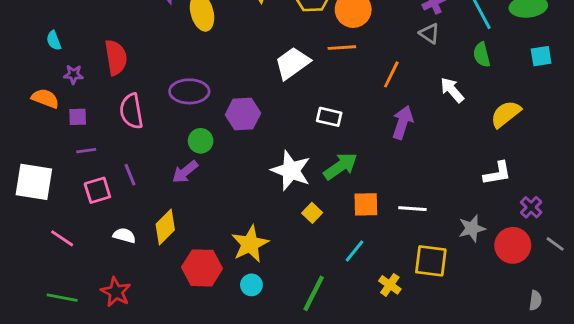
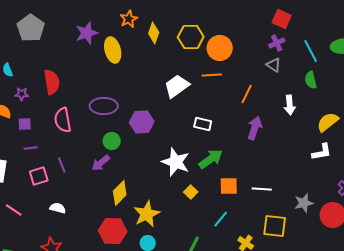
white arrow: (452, 90) -> (290, 105), turned -144
white L-shape: (497, 173) -> (322, 152), moved
yellow diamond: (165, 227) -> (120, 193), moved

